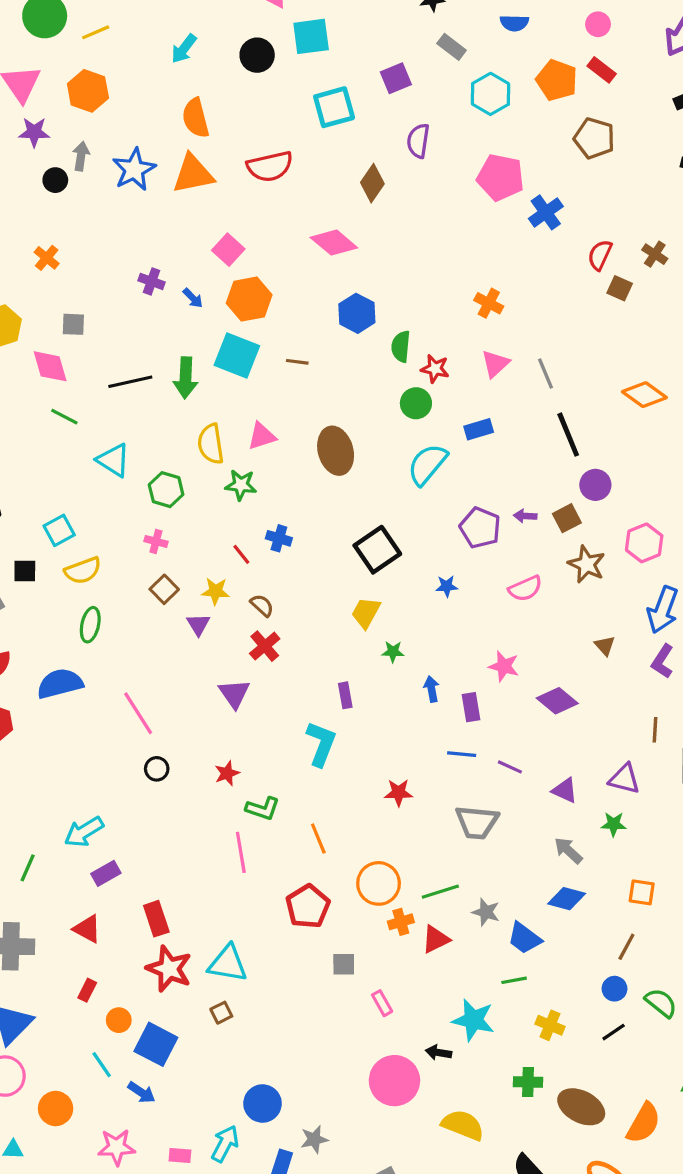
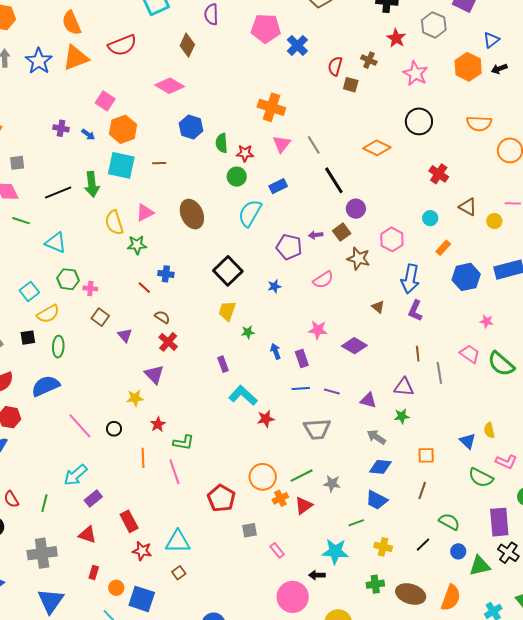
orange cross: (489, 303) -> (271, 107), size x1.5
green hexagon: (166, 490) -> (68, 279), moved
black square: (25, 571) -> (28, 338), moved
yellow star: (216, 591) -> (135, 398), moved
pink line: (138, 713) -> (80, 426), moved
cyan L-shape: (321, 744) -> (243, 395), moved, turned -60
orange line: (318, 838) -> (143, 458), moved, turned 30
blue trapezoid: (524, 938) -> (377, 500), moved
red star: (169, 969) -> (142, 551), size x0.7
blue circle: (614, 989) -> (458, 551), moved

